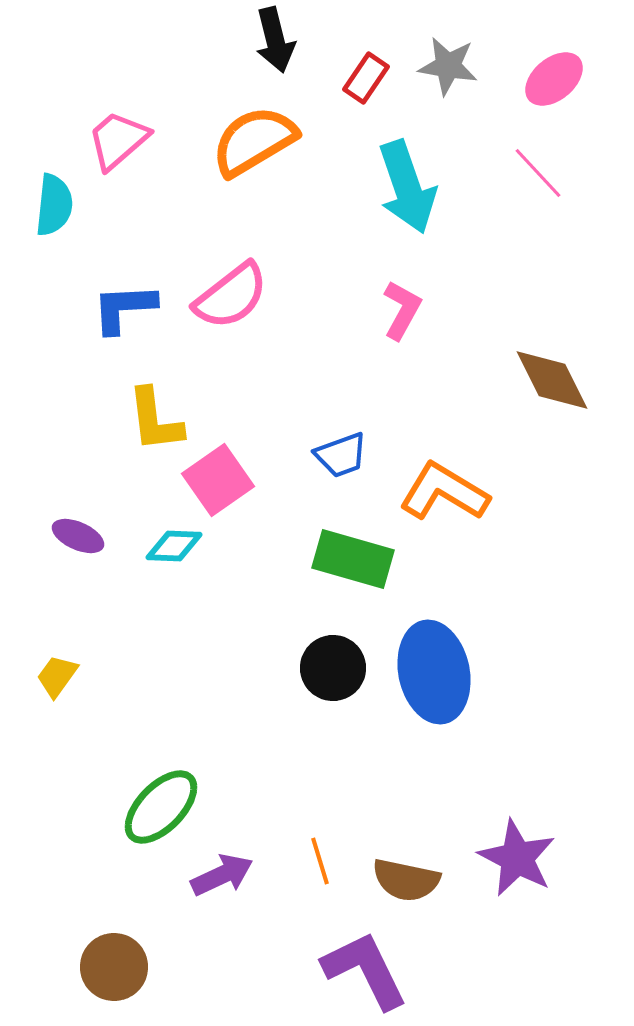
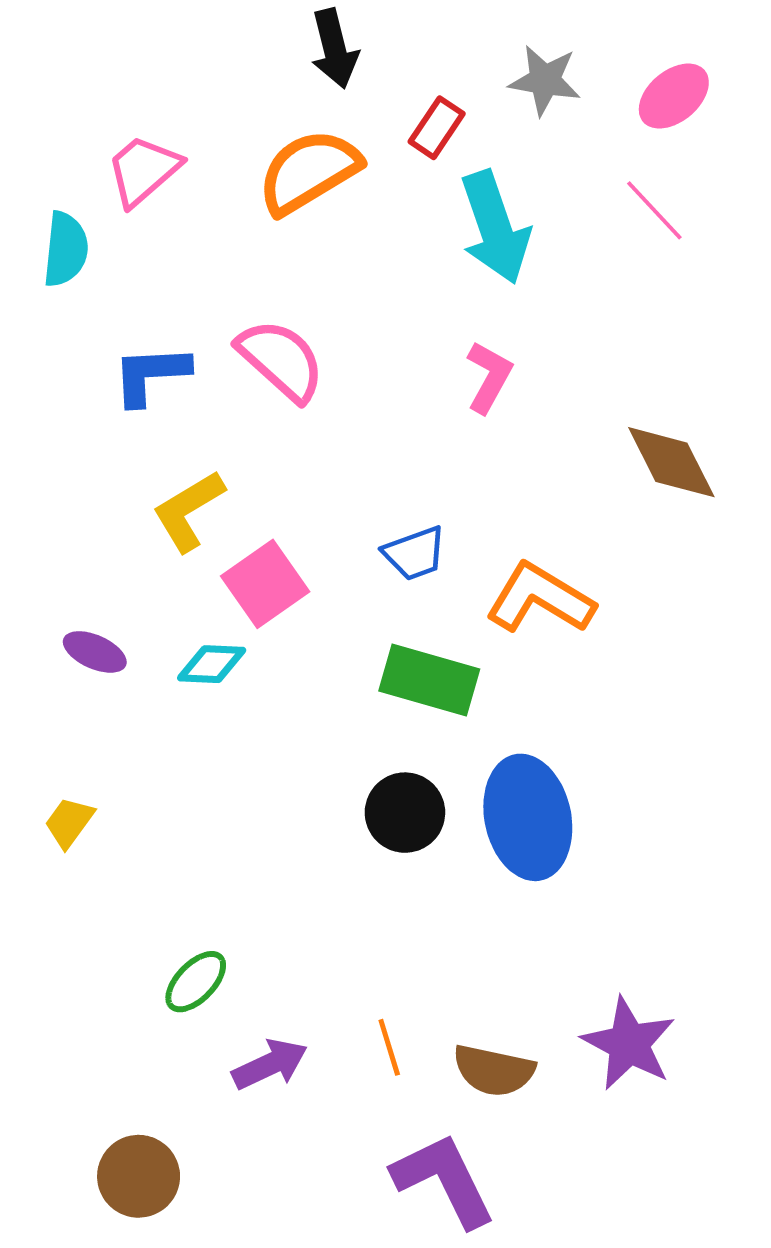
red rectangle: (366, 78) -> (437, 128), moved
pink semicircle: (231, 296) -> (281, 360), turned -100
yellow L-shape: (155, 420) -> (188, 511), turned 66
green ellipse: (161, 807) -> (196, 982), size x0.7

